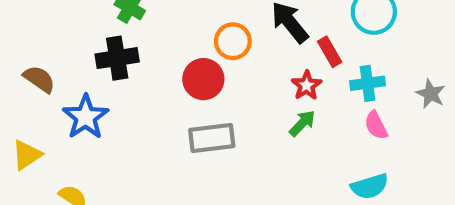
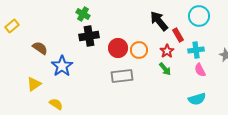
orange circle: (233, 41) -> (139, 50), moved
black cross: (117, 58) -> (89, 36), moved
green arrow: (302, 123) -> (165, 69), turned 96

